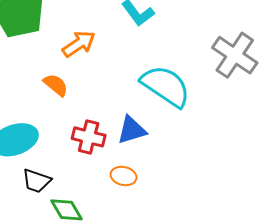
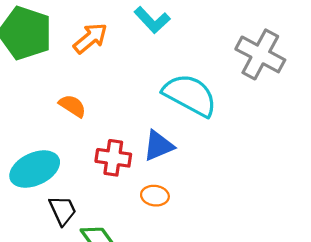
orange arrow: (79, 44) -> (90, 38), moved
black trapezoid: (37, 181) -> (63, 210), turned -128

